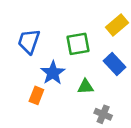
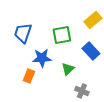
blue star: (53, 73) -> (42, 58), turned 30
green triangle: (86, 87) -> (68, 69), turned -40

